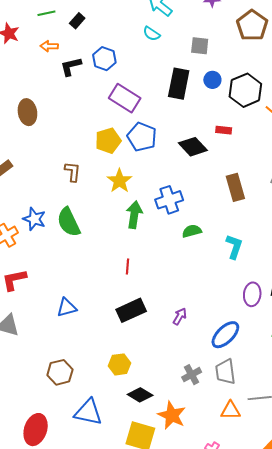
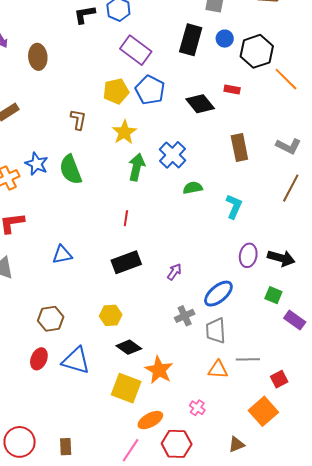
blue cross: (169, 200) -> (173, 155), turned -32
gray cross: (192, 375) -> (185, 316), moved
red ellipse: (36, 430) -> (39, 359), moved, size x0.7

